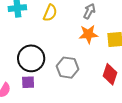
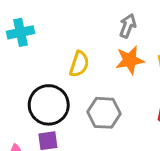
yellow semicircle: (50, 13) -> (79, 64), moved

